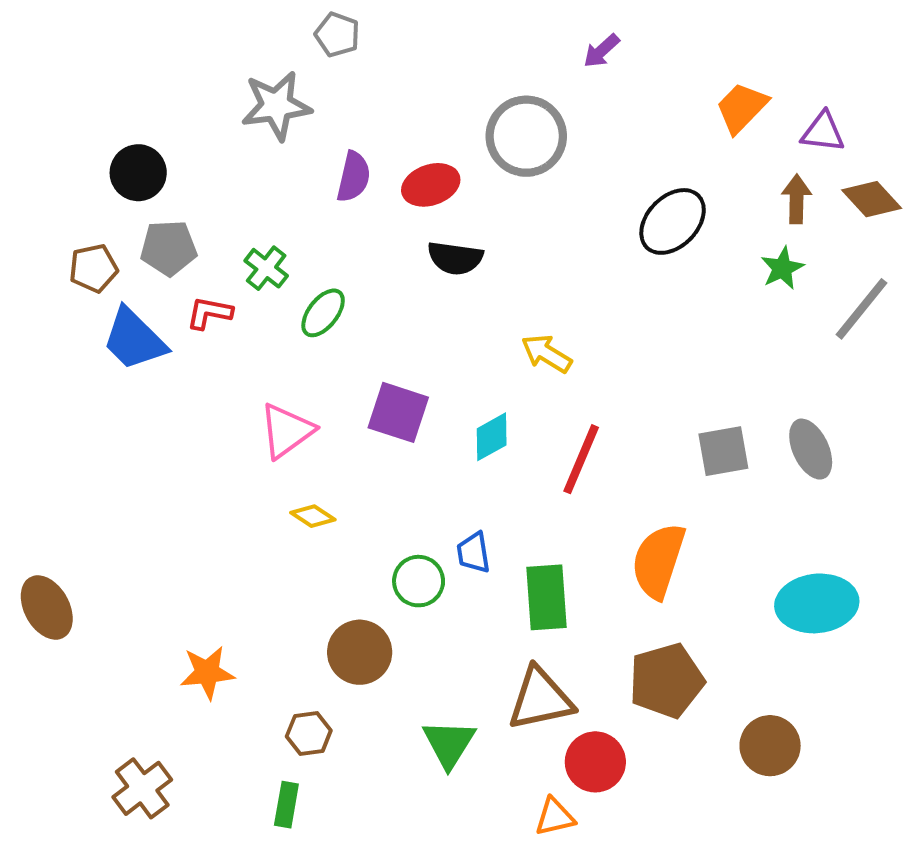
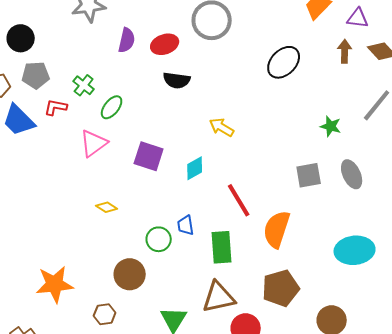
green star: (782, 268) -> (331, 126), moved, turned -30
pink triangle: (286, 431) -> (94, 143), moved
red line: (581, 459) -> (239, 200), moved, turned -54
orange star: (207, 673) -> (55, 284), size x1.4

